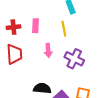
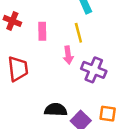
red cross: (13, 27) -> (12, 21), moved, turned 32
pink arrow: (48, 50) -> (68, 55), moved

